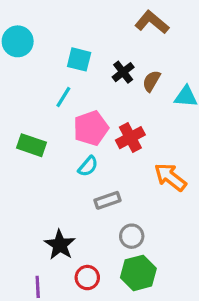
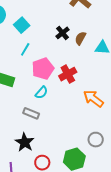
cyan square: (79, 59) -> (22, 25), moved, turned 35
gray rectangle: (107, 200) -> (31, 113), moved, turned 42
gray circle: (132, 236) -> (96, 140), moved

